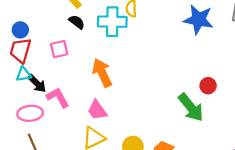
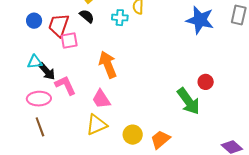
cyan cross: (112, 22) -> (120, 18), size x0.6
red trapezoid: (20, 50) -> (59, 25), moved

